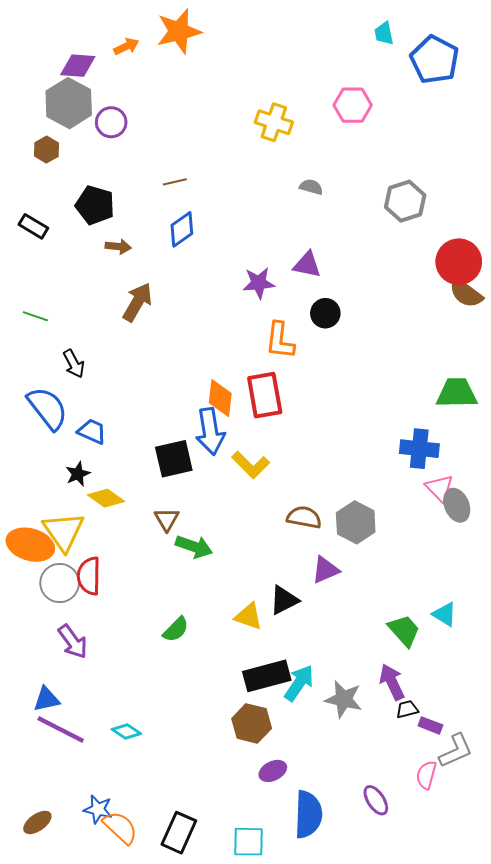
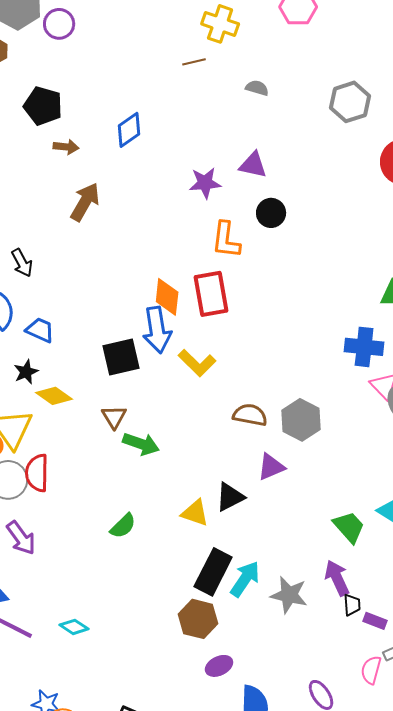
brown line: (175, 182) -> (194, 62), moved
black rectangle: (267, 676) -> (213, 572), turned -48
black trapezoid: (407, 709) -> (352, 605), turned 100

